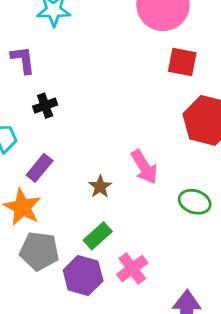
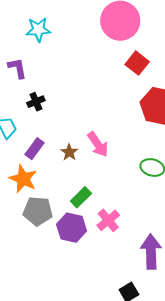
red square: (182, 62) -> (137, 63), turned 30
pink arrow: (144, 167) -> (98, 144), moved
brown star: (100, 187) -> (69, 152), moved

